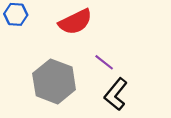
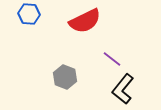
gray hexagon: (54, 81) -> (65, 77), size x0.6

